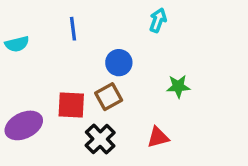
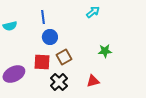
cyan arrow: (158, 20) -> (93, 12), turned 32
blue circle: (119, 63) -> (50, 37), moved

